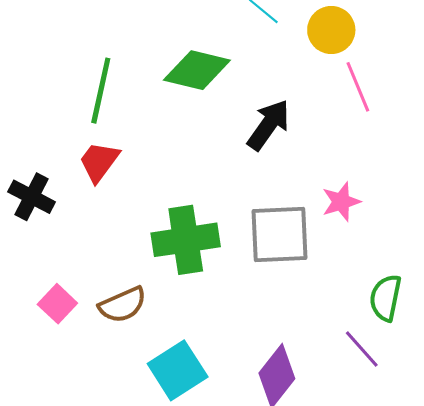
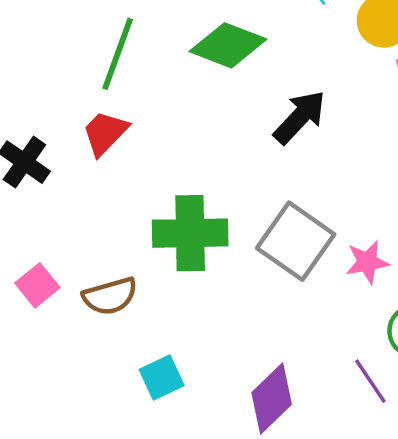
pink star: (341, 202) -> (367, 262), moved
gray square: (280, 235) -> (296, 241), turned 30
cyan square: (178, 370) -> (162, 378), size x0.7

